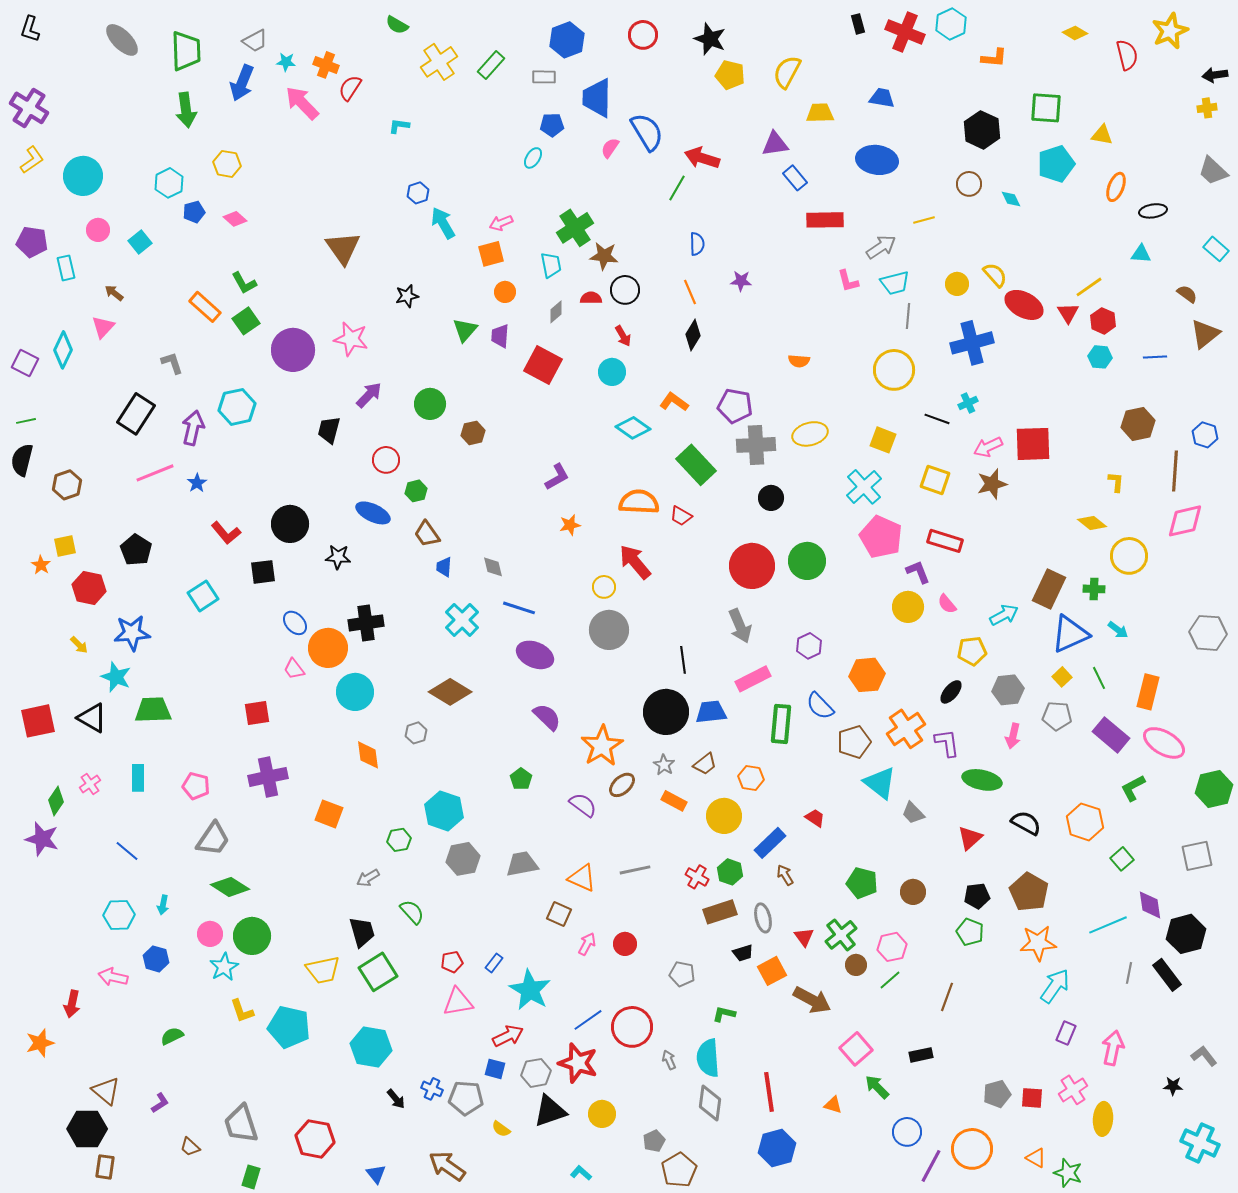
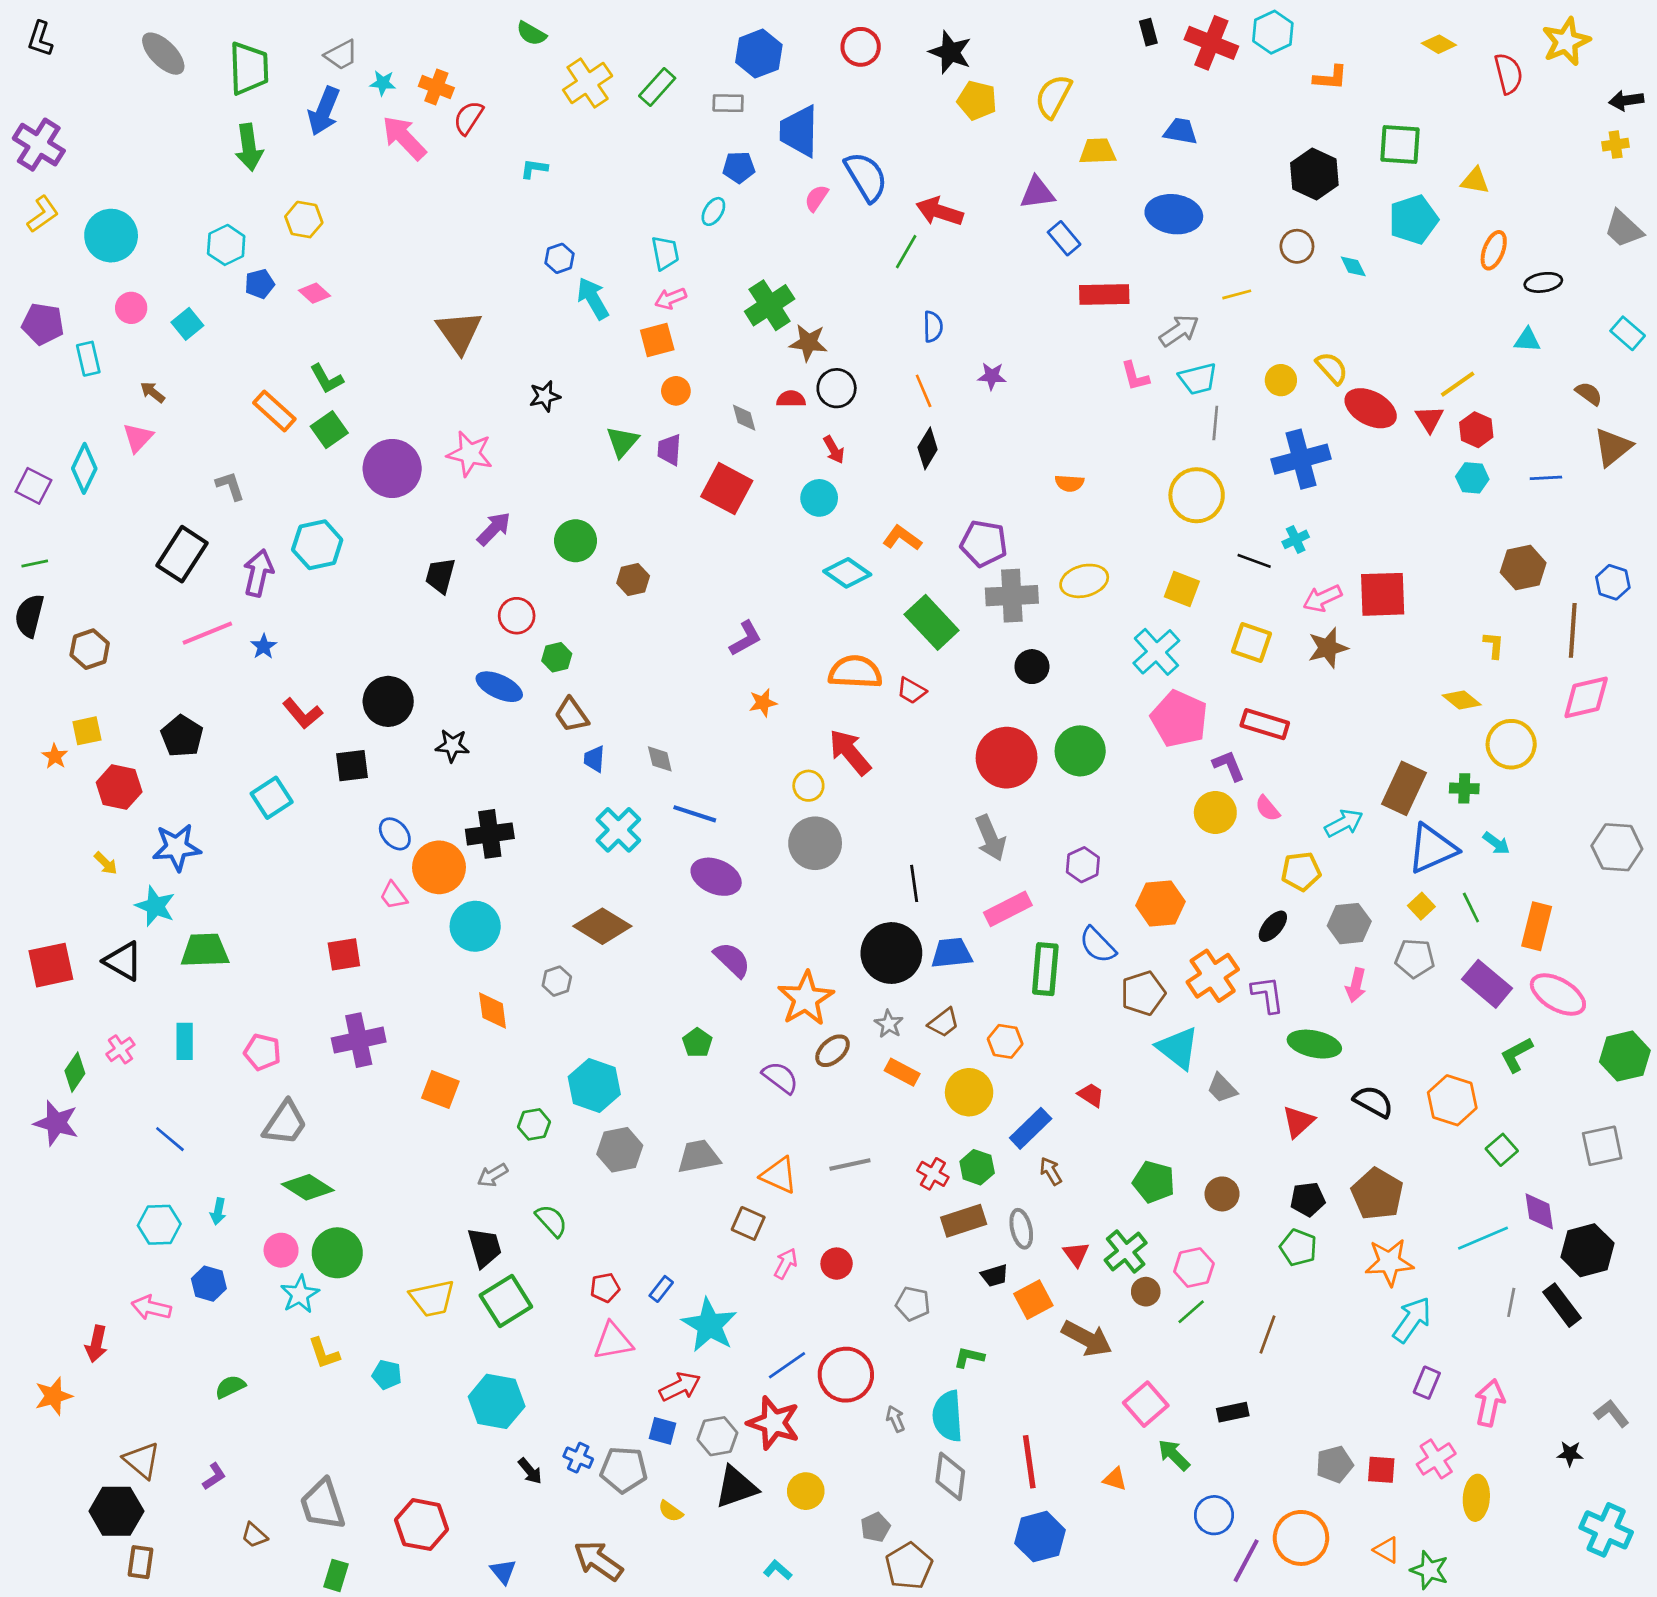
cyan trapezoid: (551, 265) -> (665, 253), moved
gray diamond: (556, 312) -> (744, 418), turned -65
cyan pentagon: (289, 1027) -> (387, 1375), size x0.5

